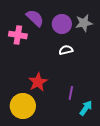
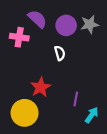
white semicircle: (66, 50) -> (60, 53), moved, turned 88

